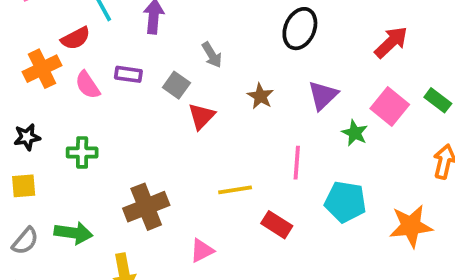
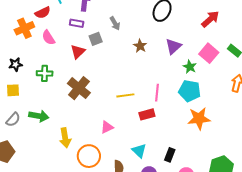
purple rectangle: (128, 74) -> (77, 23), moved
gray square: (176, 85) -> (96, 39), turned 32
red triangle: (201, 116) -> (78, 52), moved
pink line: (297, 163) -> (157, 93), moved
cyan pentagon: (345, 202) -> (190, 91), moved
brown cross: (146, 207) -> (79, 88), moved, turned -30
red rectangle: (277, 225) -> (147, 114), turned -49
orange star: (411, 226) -> (199, 118), moved

